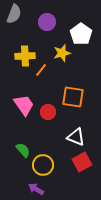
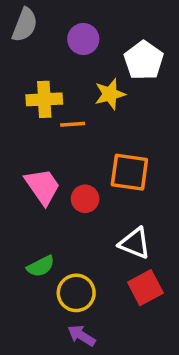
orange line: (41, 70) -> (73, 124), turned 48
green semicircle: (23, 150) -> (41, 266), turned 105
purple arrow: (36, 189) -> (82, 336), moved

